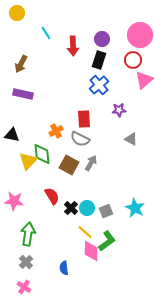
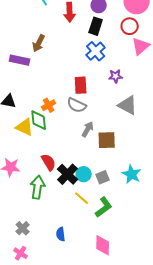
brown arrow: (21, 64) -> (39, 43), moved
orange cross: (56, 131) -> (49, 105), moved
gray triangle: (131, 139) -> (128, 105), size x1.5
yellow triangle: (28, 161) -> (25, 127), turned -48
brown square: (69, 165) -> (107, 140), moved, turned -30
black cross: (71, 208) -> (68, 174), size x1.5
green arrow: (28, 234) -> (38, 187), moved
pink diamond: (91, 251) -> (103, 245), moved

